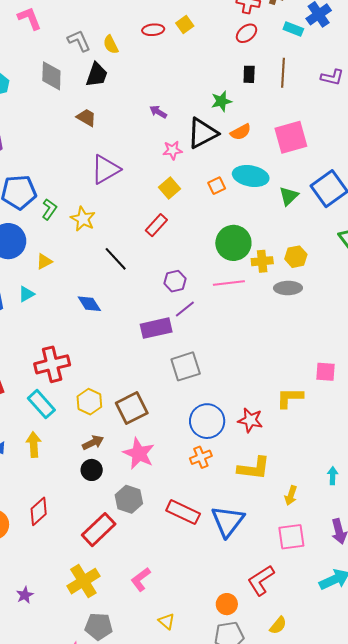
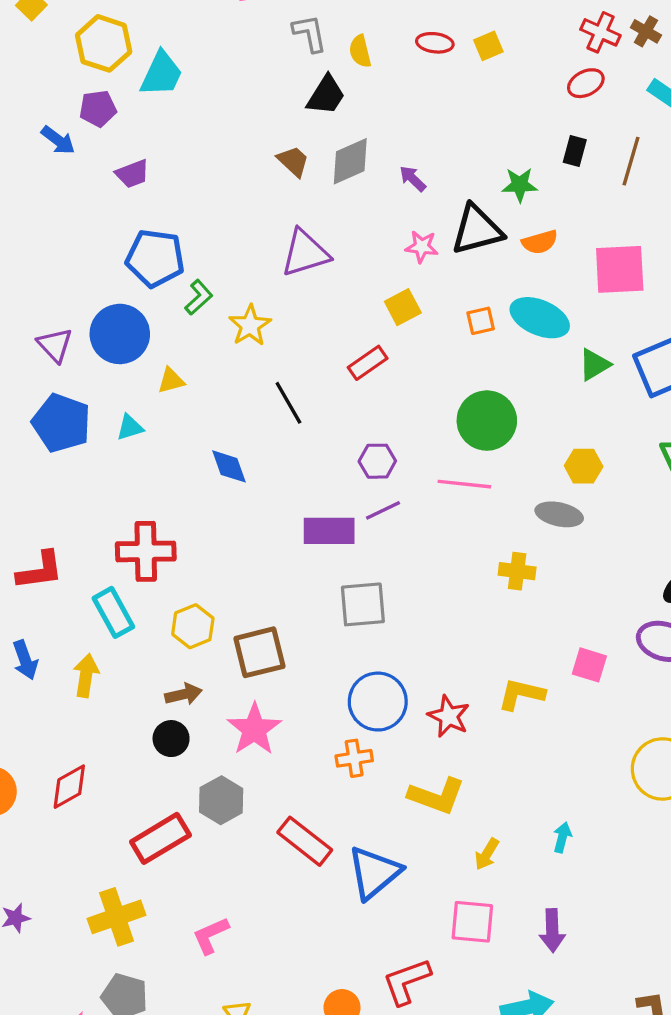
gray diamond: (51, 76) -> (350, 161), moved, turned 52
yellow cross: (262, 261) -> (517, 571), moved

